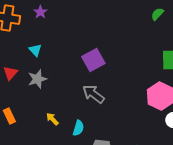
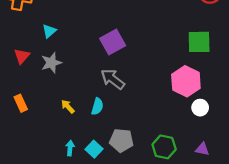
cyan triangle: (35, 50) -> (49, 31), turned 32
cyan semicircle: (78, 128) -> (97, 106), moved

